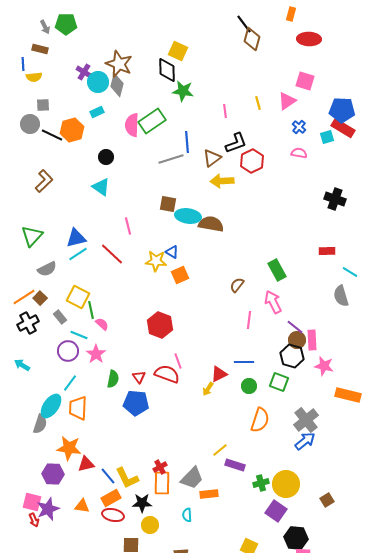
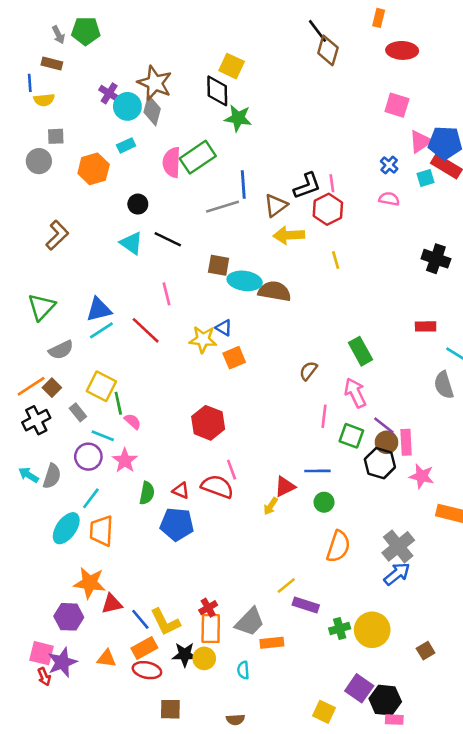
pink triangle: (287, 101) -> (420, 142), moved
yellow line: (258, 103) -> (336, 260), moved
pink line: (225, 111) -> (332, 183), moved
black line: (52, 135) -> (168, 239), moved
red triangle: (139, 377) -> (181, 490), turned -32
green square: (279, 382) -> (351, 436), moved
gray semicircle: (40, 424) -> (52, 476), moved
purple square: (276, 511) -> (359, 688), moved
yellow circle: (150, 525) -> (204, 658), moved

